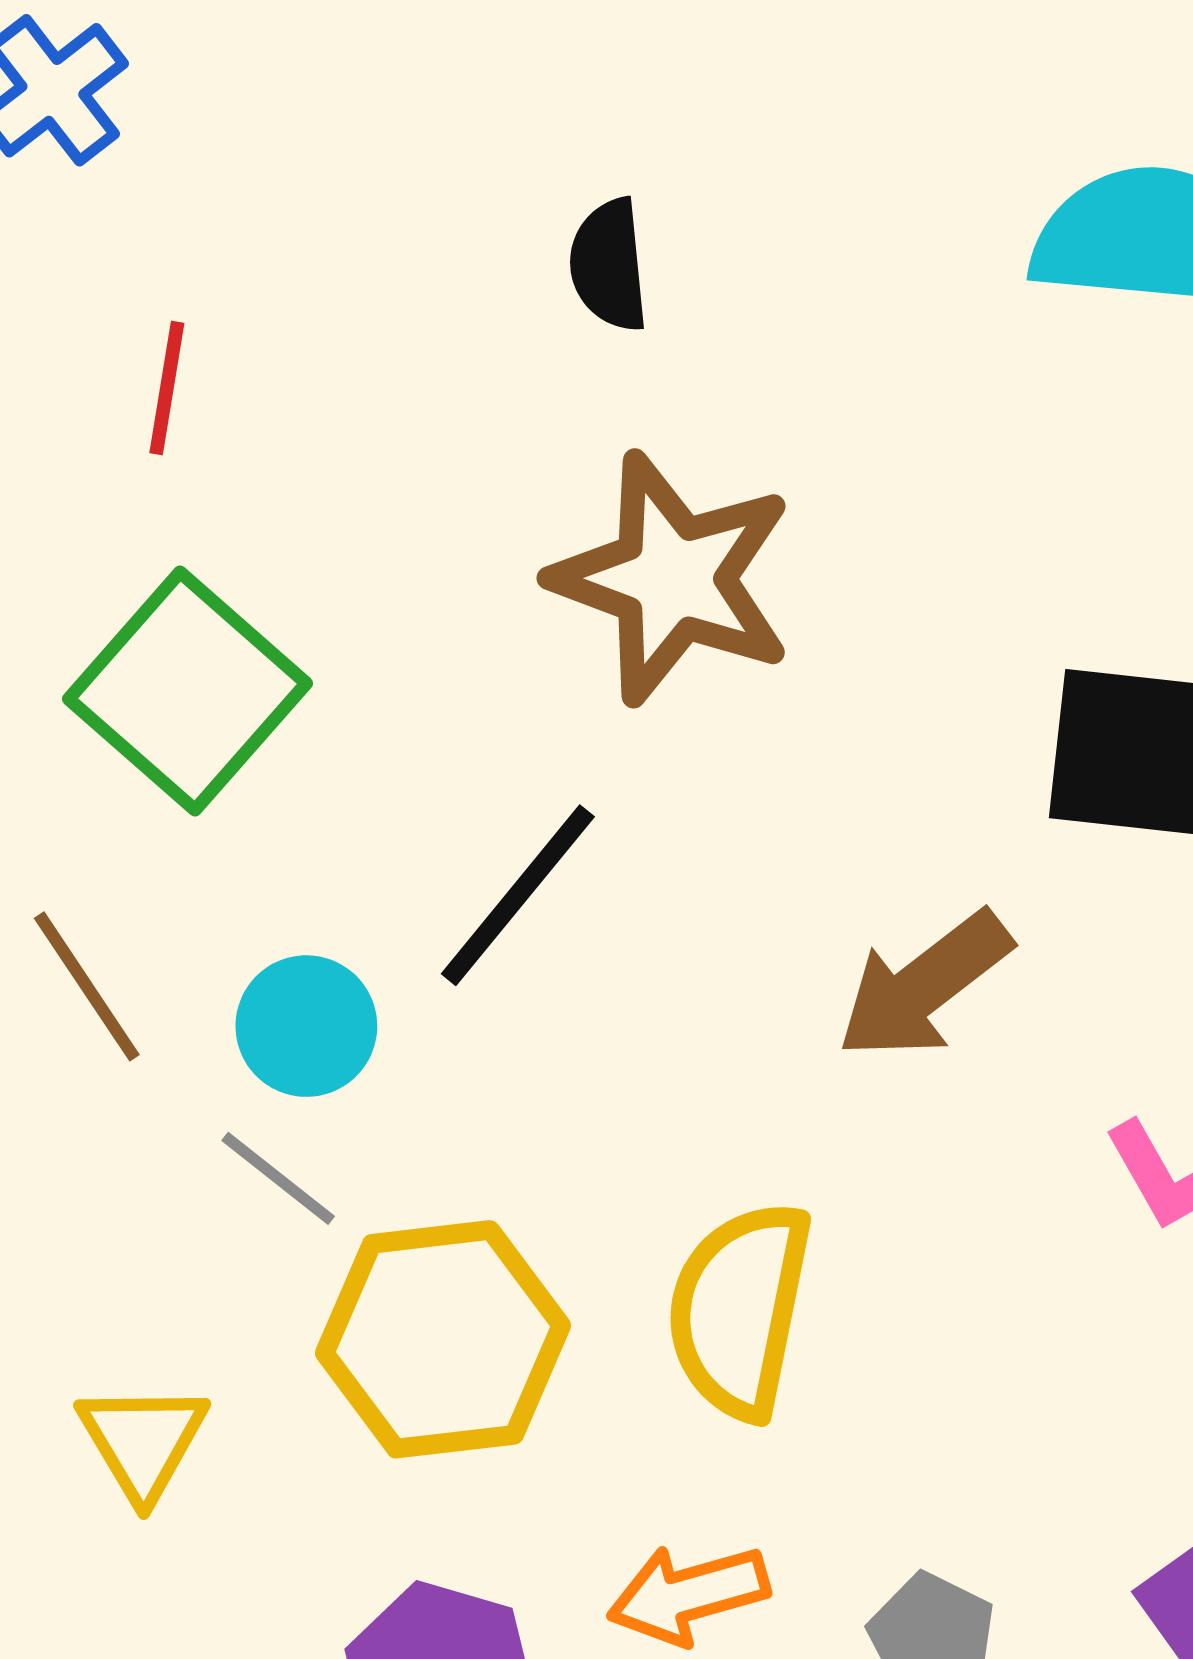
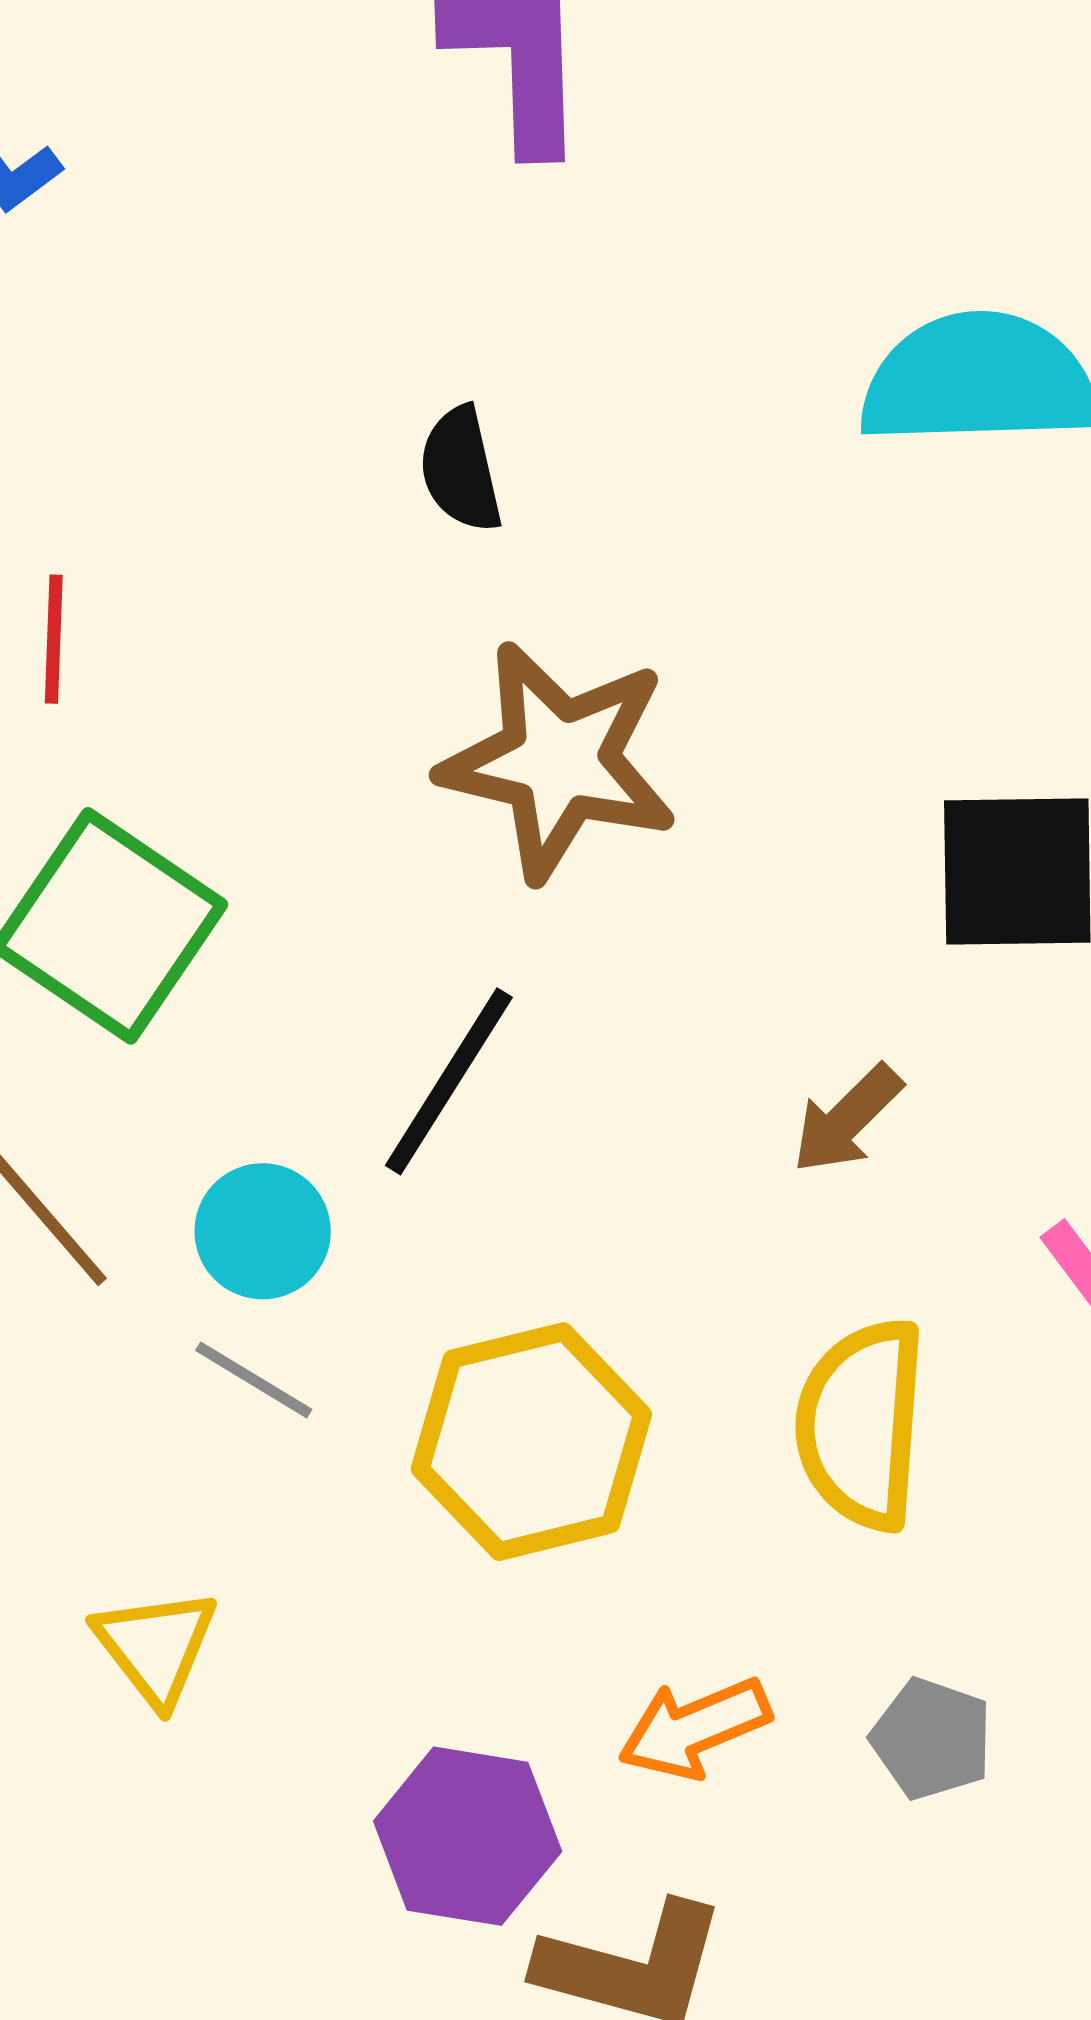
brown arrow: (924, 985) -> (847, 1119), size x0.7
yellow semicircle: (739, 1310) -> (861, 1424), moved
yellow hexagon: (443, 1339) -> (531, 1442), moved

